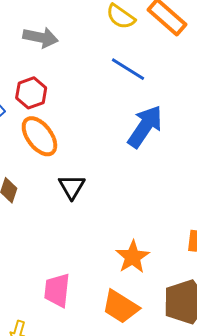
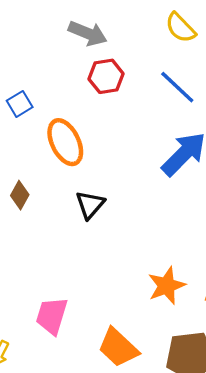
red hexagon: (31, 93) -> (106, 76), moved
orange star: (133, 257) -> (166, 286), moved

